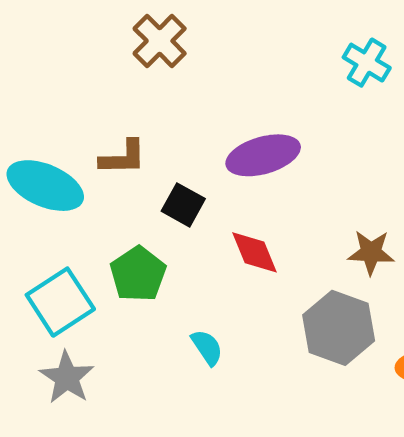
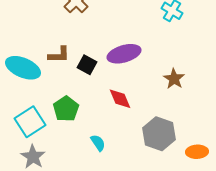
black square: (183, 205) -> (87, 65), moved
brown star: (371, 252) -> (174, 79), moved, turned 30

